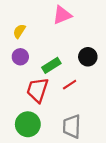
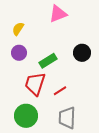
red line: (70, 85) -> (60, 91), moved

